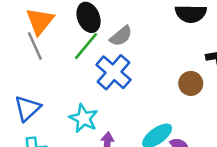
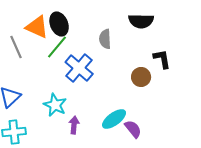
orange triangle: (40, 21) -> (37, 27), moved, turned -45
gray semicircle: (121, 36) -> (105, 39), moved, turned 126

